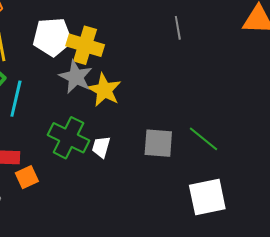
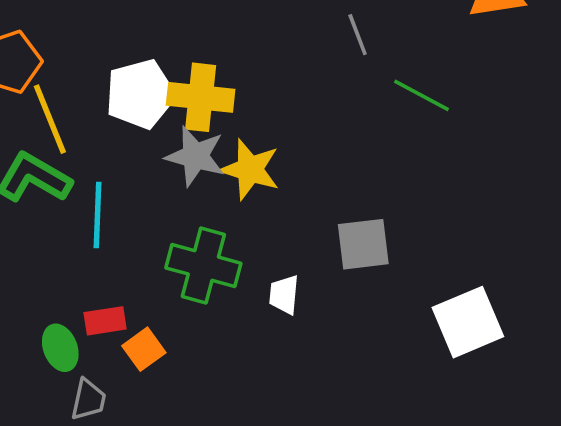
green line: (204, 139) -> (421, 95), moved
white trapezoid: (101, 147) -> (284, 295), moved

